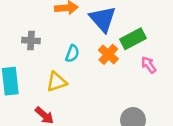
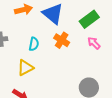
green rectangle: (133, 39) -> (89, 19), moved

